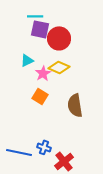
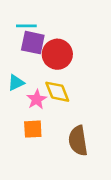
yellow diamond: (59, 67) -> (57, 92), turned 45
orange square: (40, 96) -> (33, 129), turned -35

